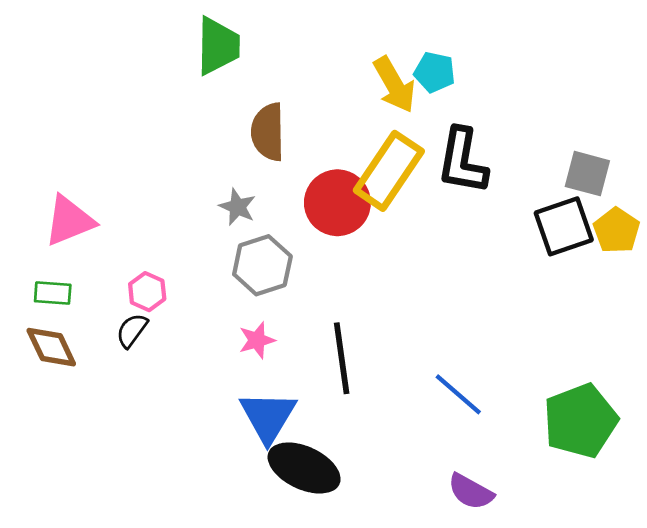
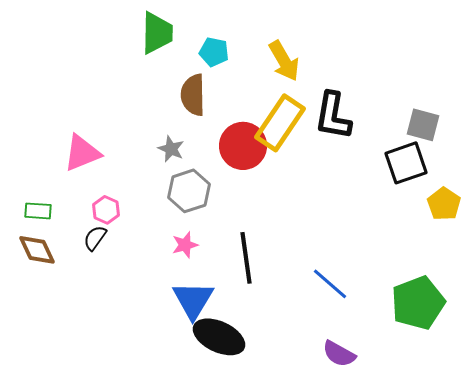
cyan pentagon: (435, 72) -> (214, 52), moved
pink triangle: (69, 221) -> (82, 153), moved
yellow pentagon: (617, 231) -> (444, 204), moved

